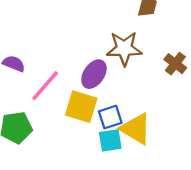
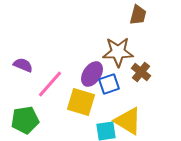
brown cross: (175, 64) -> (141, 72), moved
blue square: (110, 117) -> (109, 84), moved

